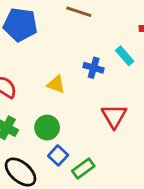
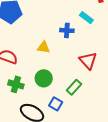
blue square: (58, 155) -> (56, 104), moved
green rectangle: (83, 169) -> (74, 87), moved

